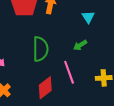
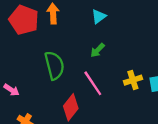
cyan triangle: (88, 17) -> (99, 16), turned 40

